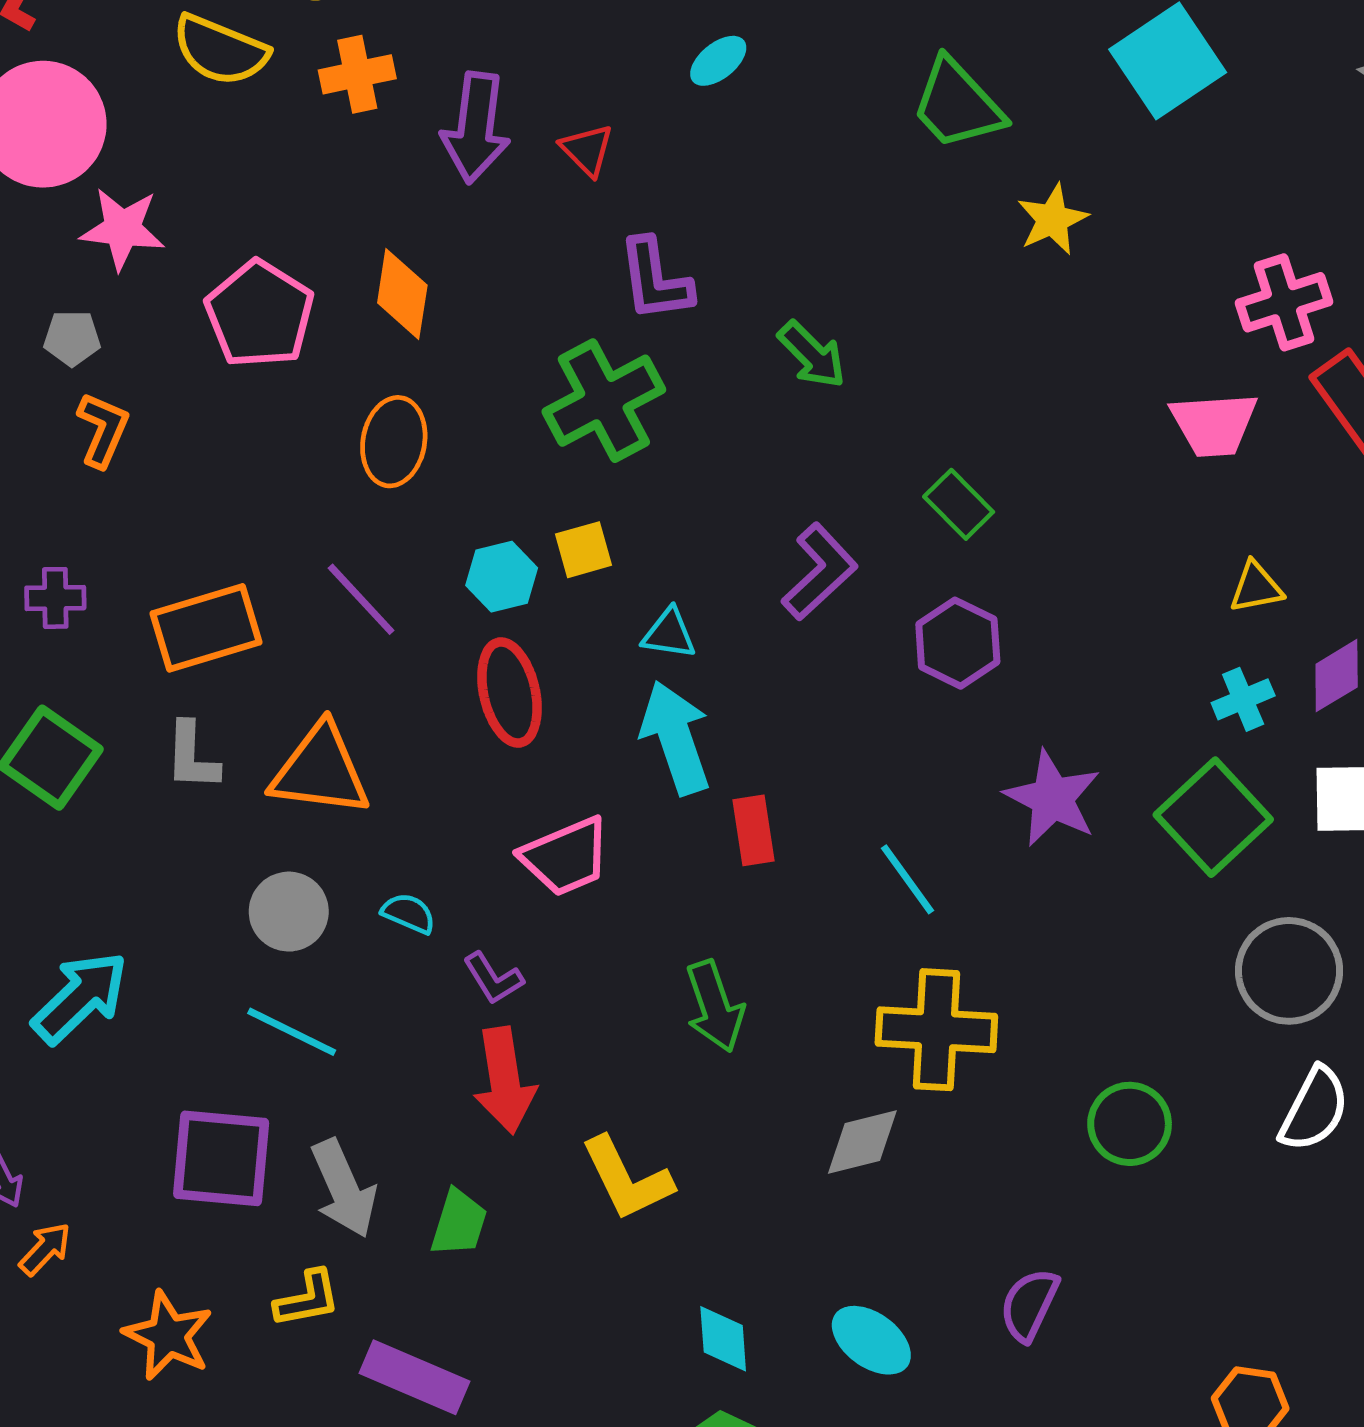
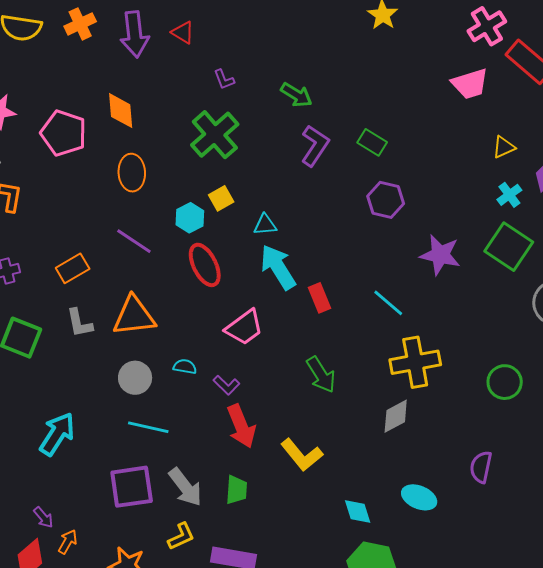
purple L-shape: (655, 280) -> (224, 79), size x0.6
purple L-shape: (820, 572) -> (315, 146), moved
orange rectangle: (206, 628) -> (73, 268), size x0.7

